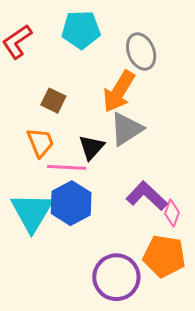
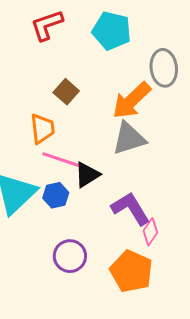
black triangle: (91, 147) -> (87, 175), moved
blue hexagon: (71, 203) -> (56, 195), size x0.6
purple circle: (116, 277) -> (70, 256), moved, size x0.7

